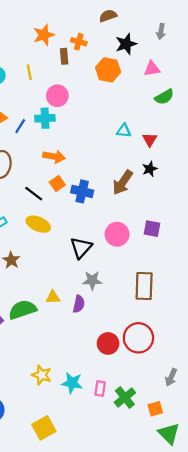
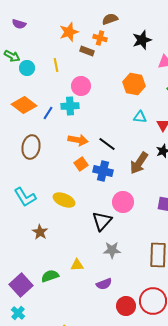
brown semicircle: (108, 16) -> (110, 19), moved
brown rectangle: (64, 56) -> (87, 51), turned -64
orange hexagon: (108, 70) -> (134, 84), moved
black line: (34, 194) -> (107, 144), moved
pink circle: (117, 234) -> (123, 202), moved
purple semicircle: (79, 304) -> (104, 284), moved, turned 56
green semicircle: (22, 310) -> (50, 276), size x0.7

